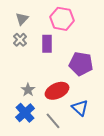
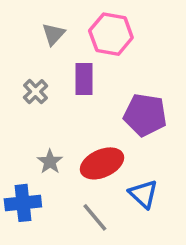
gray triangle: (22, 19) -> (53, 34), moved
gray cross: (20, 40) -> (36, 92), moved
blue cross: (25, 113) -> (23, 203), moved, turned 36

